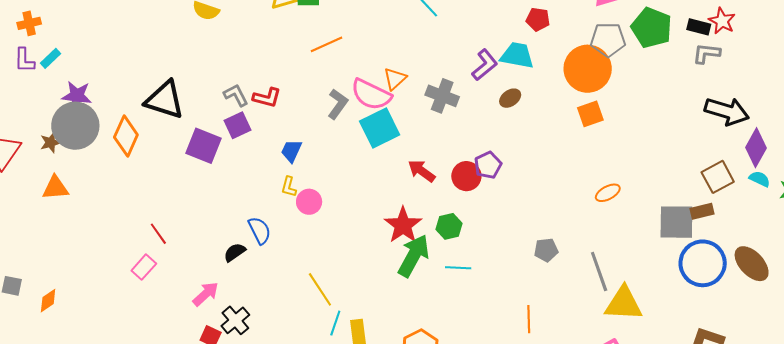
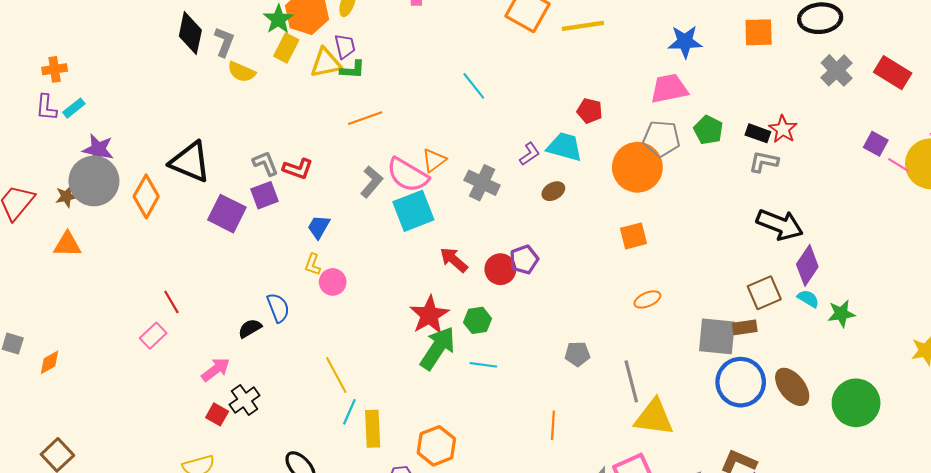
green pentagon: (652, 28) -> (708, 130), size x0.7
purple L-shape: (485, 65) -> (530, 154), size x0.7
orange square: (590, 114) -> (634, 236), moved

